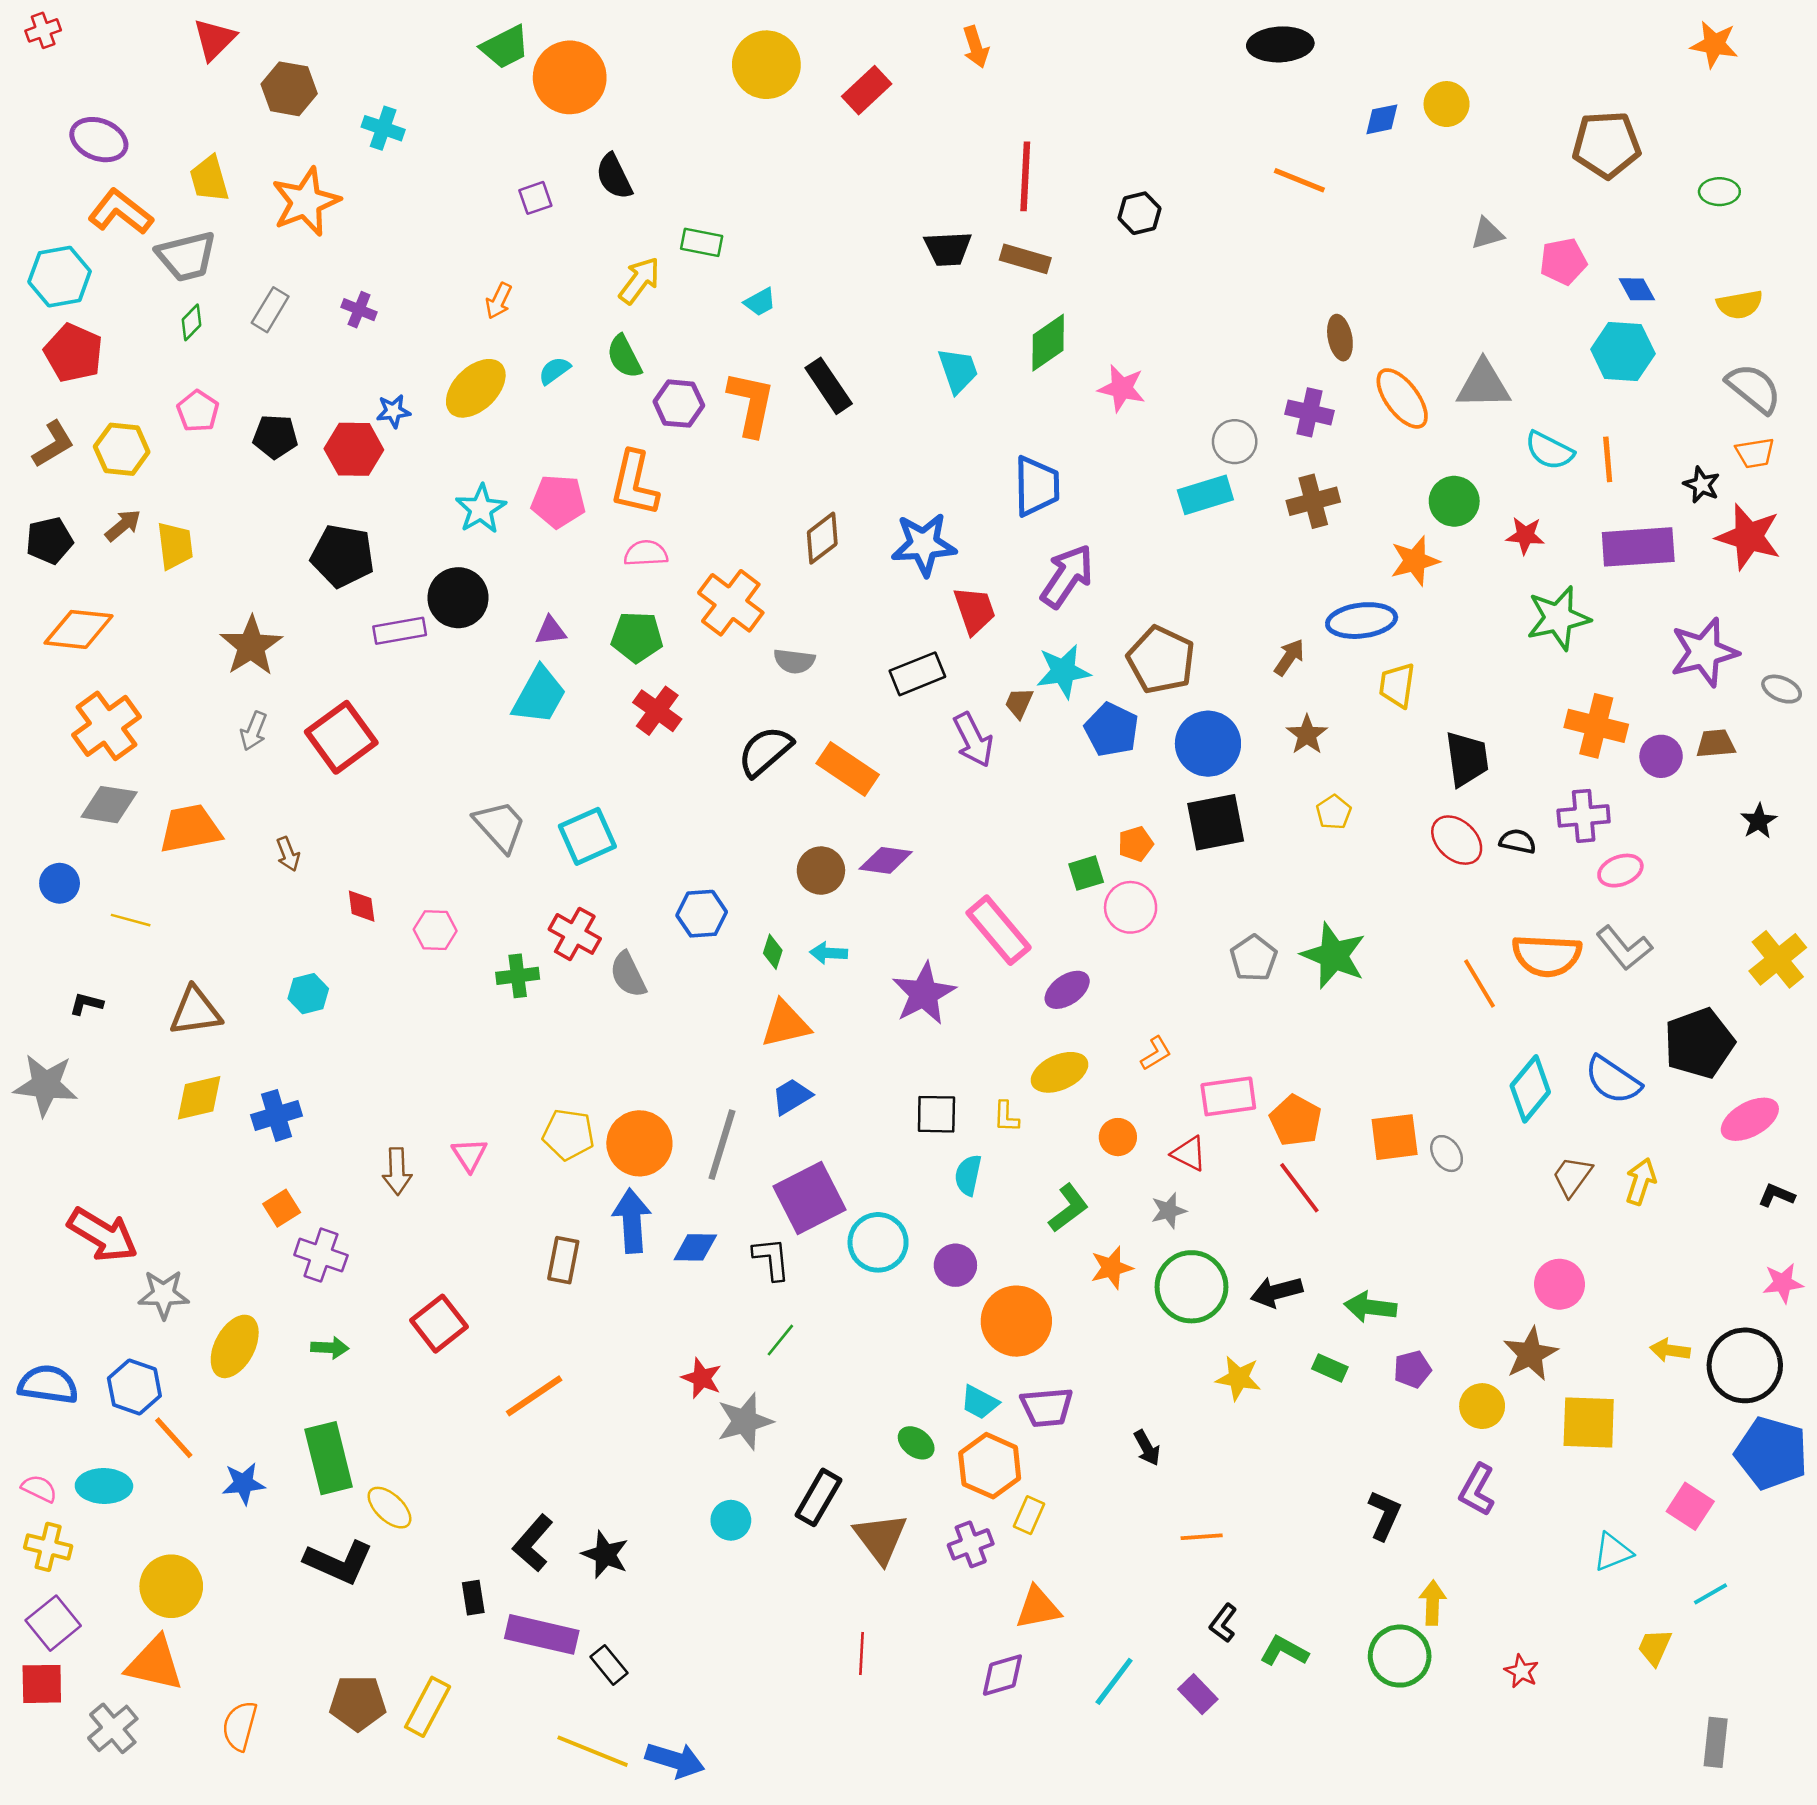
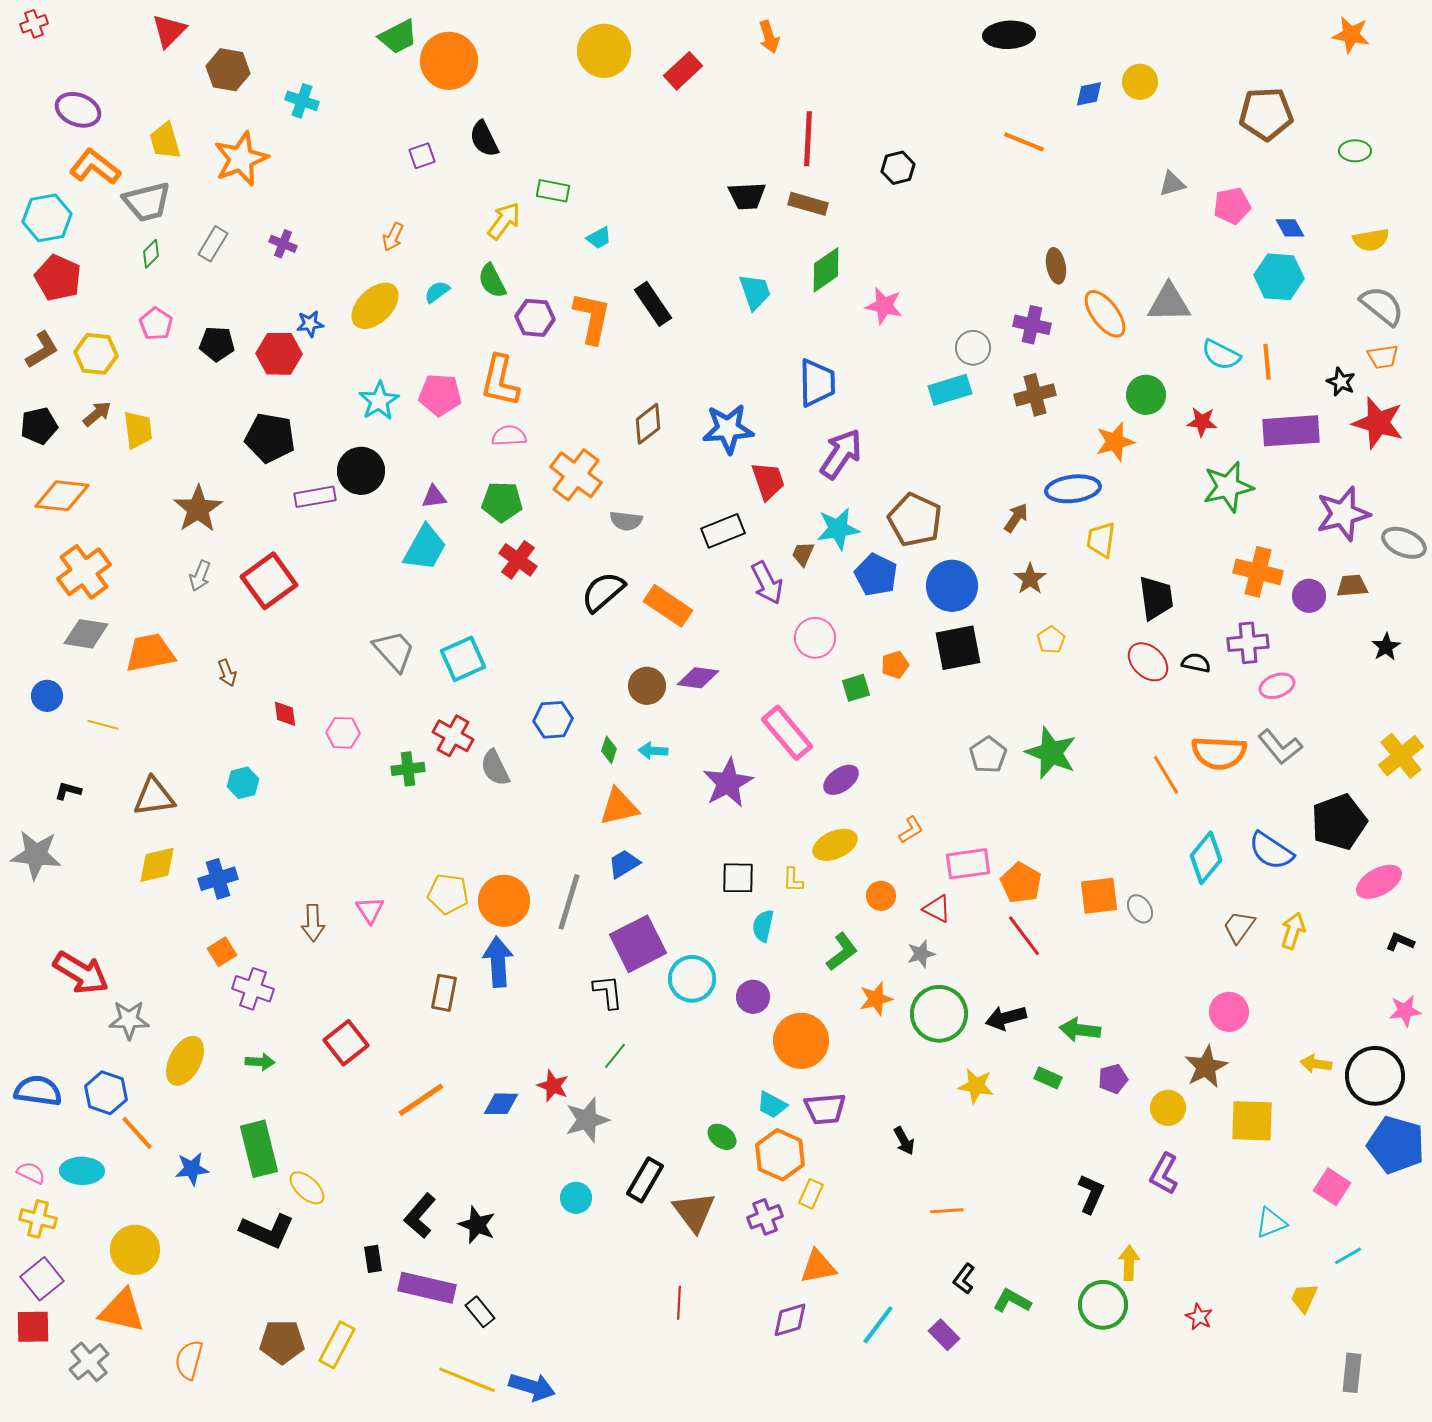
gray ellipse: (1782, 689) -> (1404, 543), size x1.4
pink circle: (1131, 907) -> (815, 638), moved
blue diamond: (695, 1247) -> (501, 1104), moved

